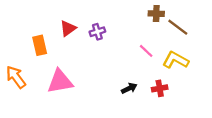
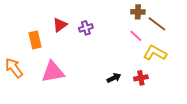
pink line: (146, 51) -> (136, 36), moved

